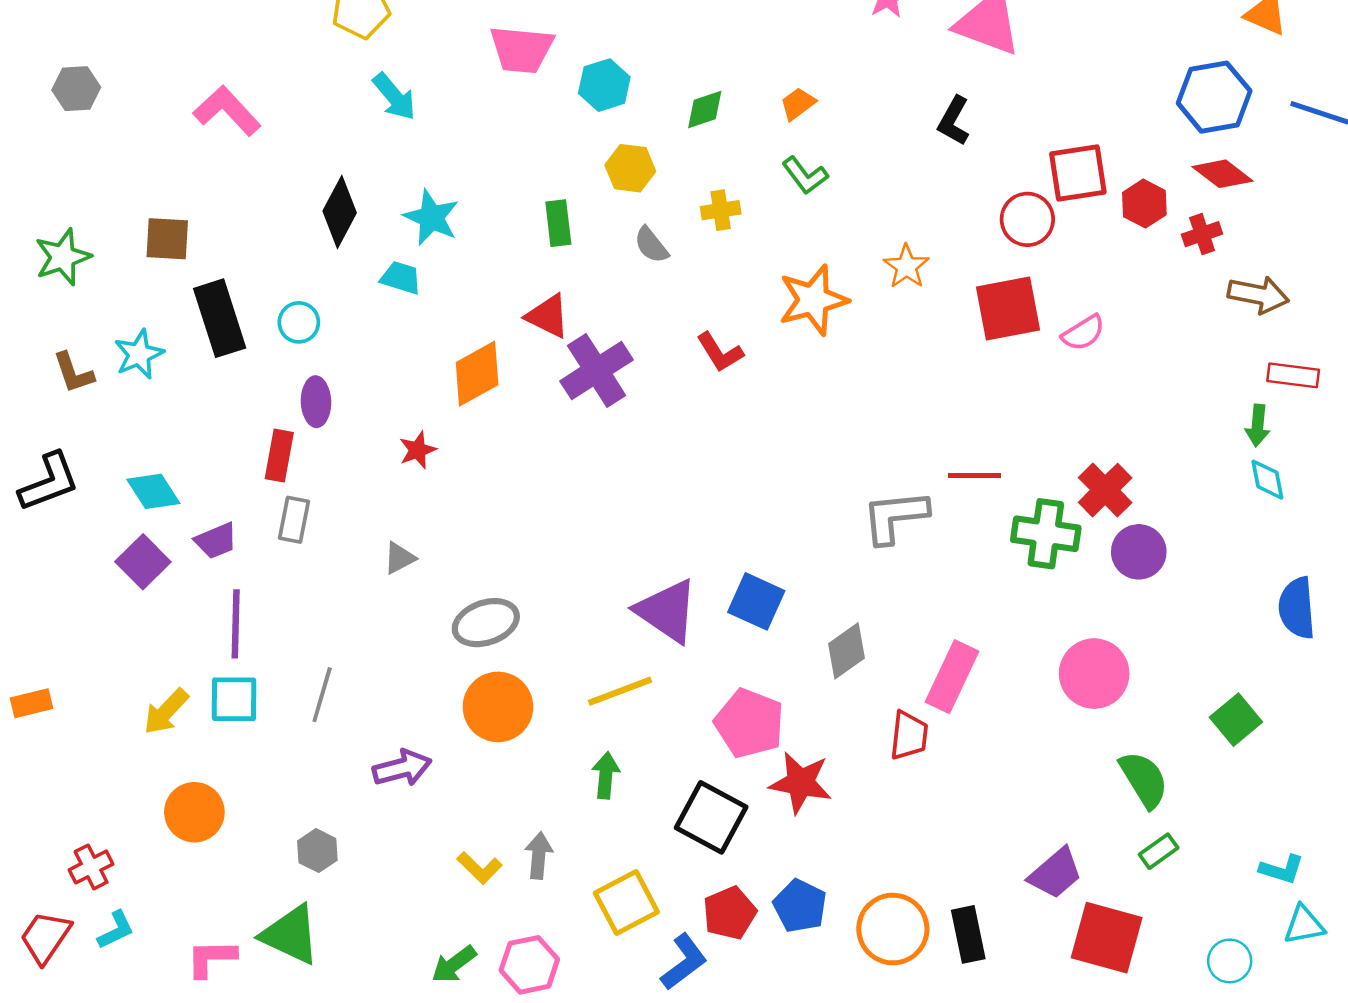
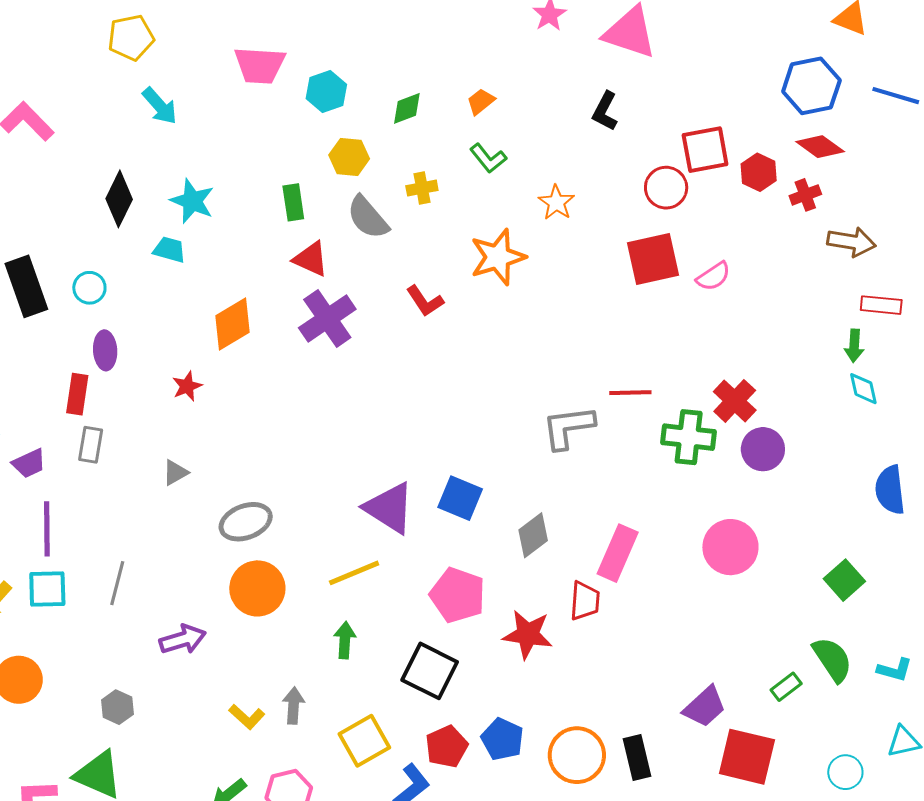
gray semicircle: (651, 245) -> (368, 217), size x1.5
orange star: (906, 266) -> (556, 203), moved
red triangle: (548, 316) -> (311, 259), moved
green semicircle: (1144, 779) -> (832, 659), moved
red star: (801, 783) -> (528, 634), moved
cyan L-shape: (1282, 869) -> (895, 670), moved

